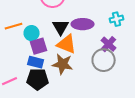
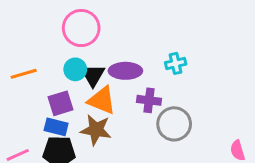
cyan circle: (32, 33) -> (75, 69), moved
purple cross: (109, 44) -> (149, 100), moved, turned -35
gray circle: (104, 60) -> (174, 124), moved

